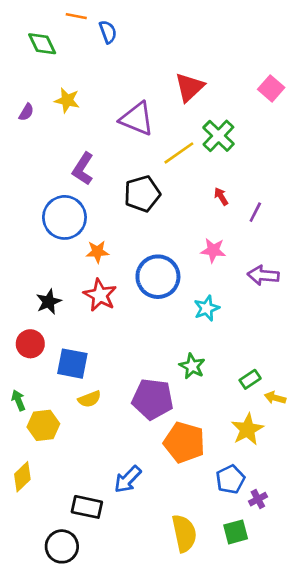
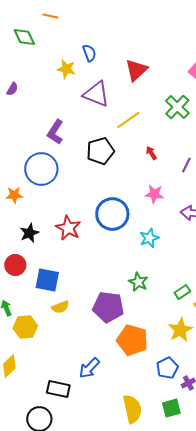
blue semicircle: (108, 32) -> (89, 53), moved
yellow star: (67, 100) -> (66, 69), moved
green cross: (218, 136) -> (177, 107), moved
red arrow: (221, 196) -> (151, 153), moved
orange star: (97, 252) -> (14, 195), moved

